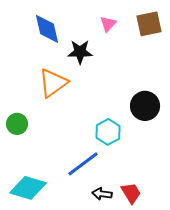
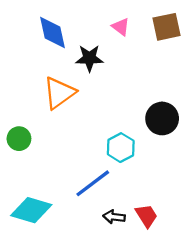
pink triangle: (108, 24) -> (121, 27), turned -36

